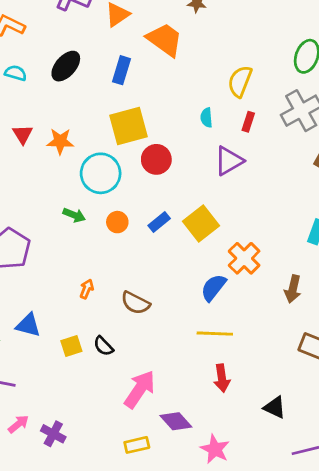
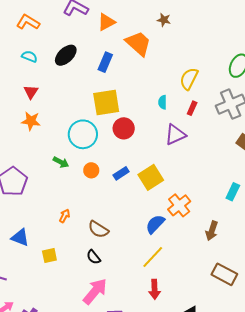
red triangle: (23, 134) -> (31, 92), moved
orange star: (60, 141) -> (31, 121), moved
yellow line: (215, 334) -> (153, 257), turned -55
black semicircle: (103, 346) -> (94, 257), moved

